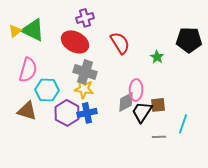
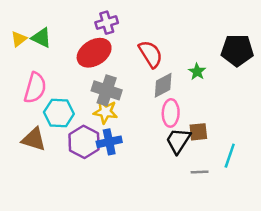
green triangle: (33, 30) -> (41, 38), size x0.7
red ellipse: (75, 42) -> (94, 53), turned -60
gray diamond: (126, 102) -> (163, 85), moved

